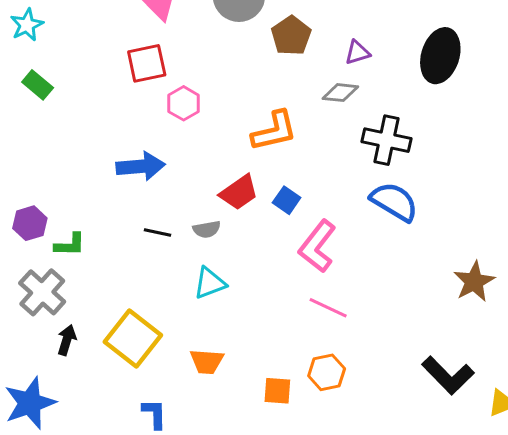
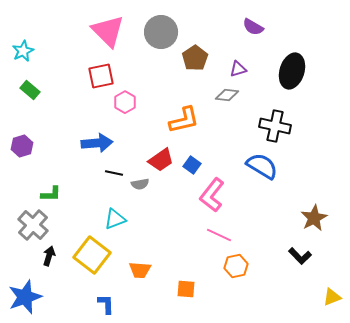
black cross: (387, 140) -> (275, 126), moved
purple hexagon: (30, 223) -> (22, 146), moved
black line: (157, 232) -> (114, 173), moved
cyan triangle: (210, 283) -> (115, 219), moved
orange hexagon: (327, 372) -> (236, 266), moved
black L-shape: (448, 375) -> (300, 256), moved, size x0.7

